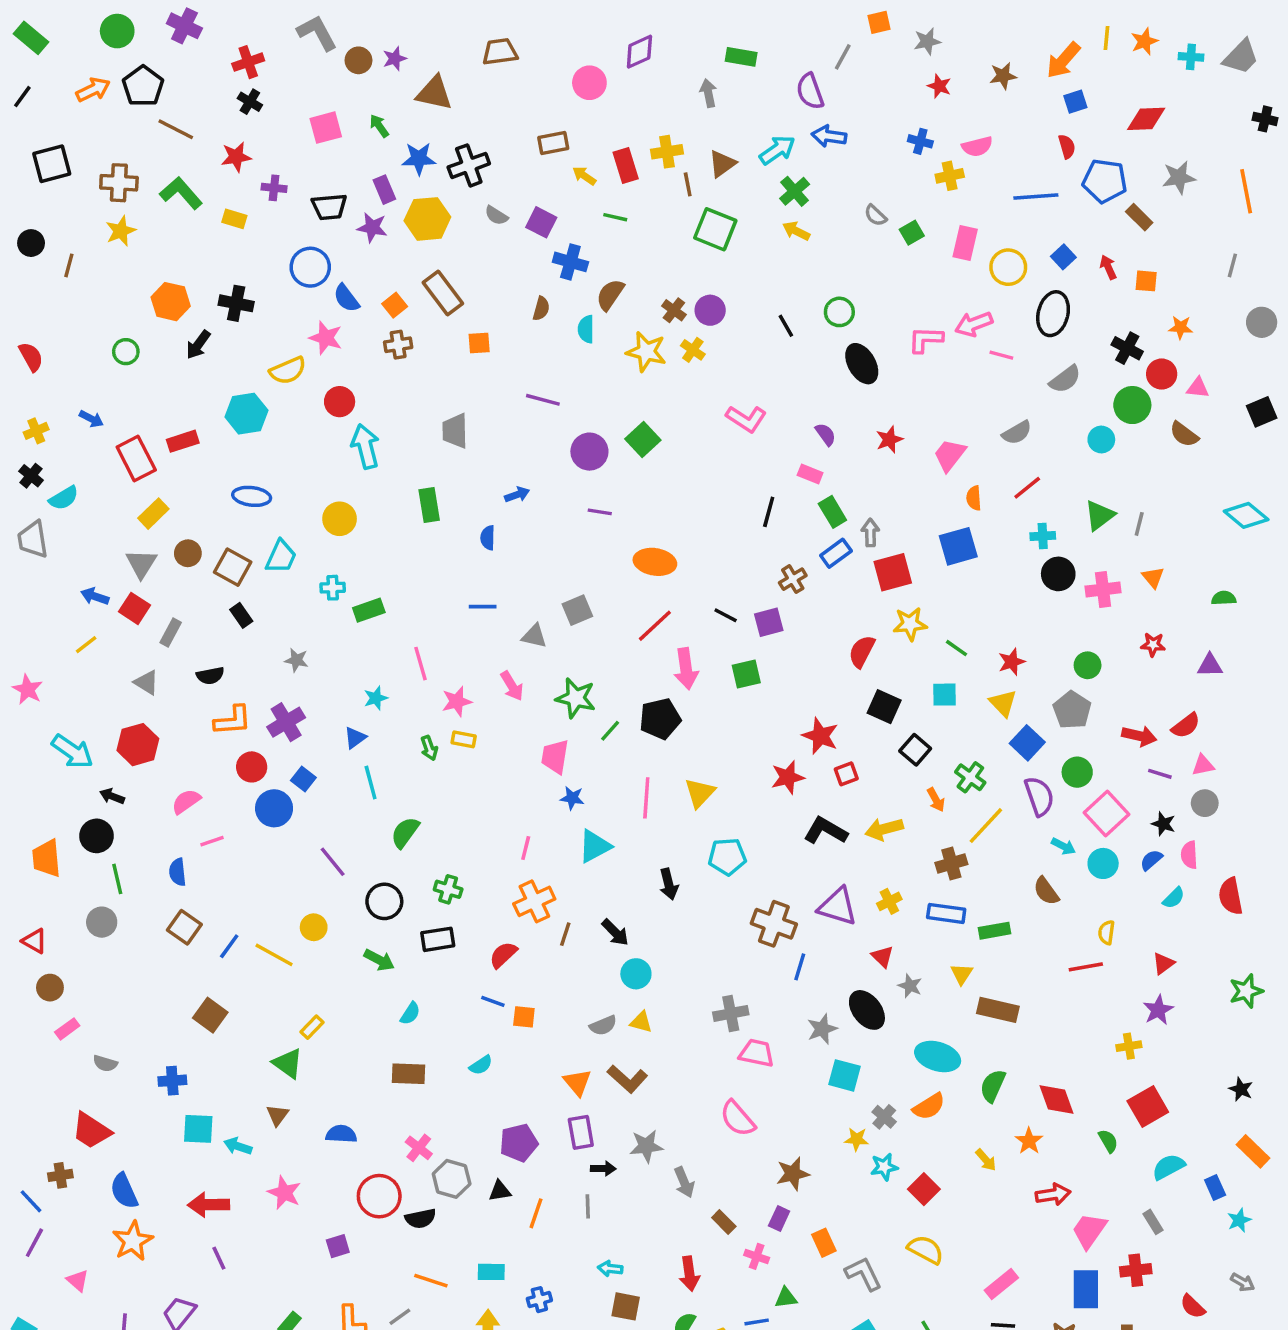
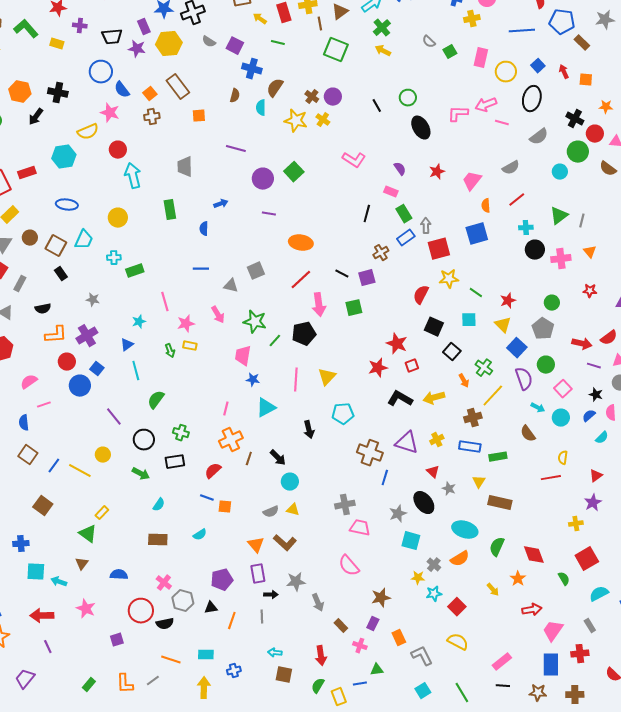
pink square: (1106, 813) -> (563, 389), size x0.7

